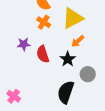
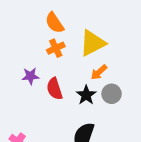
orange cross: (44, 22) -> (56, 48), turned 32
gray circle: (88, 74) -> (112, 94), moved

